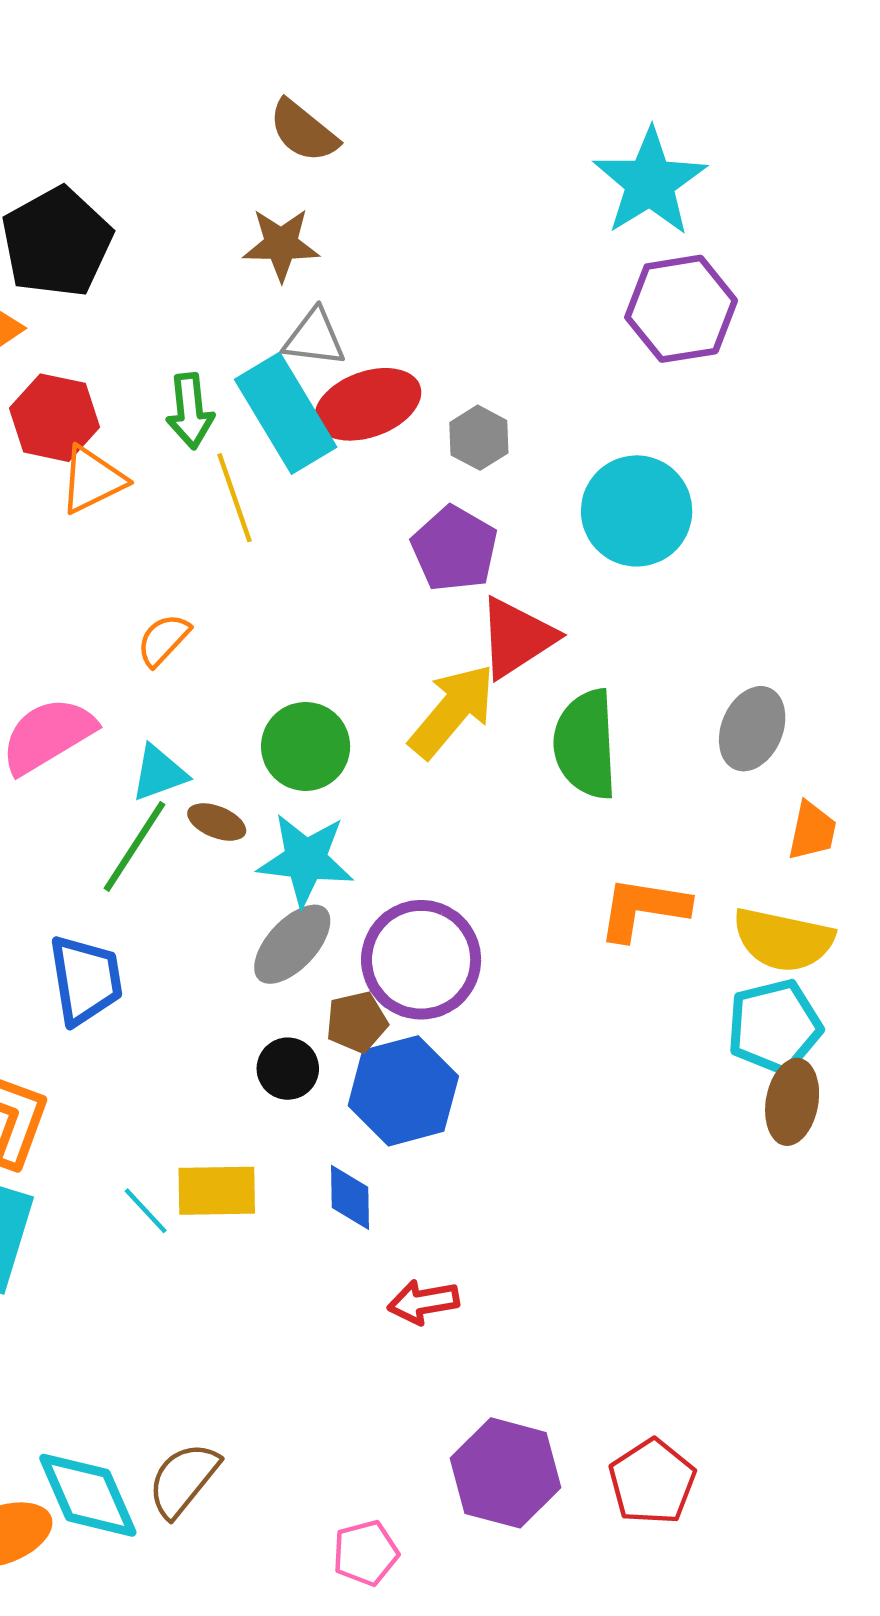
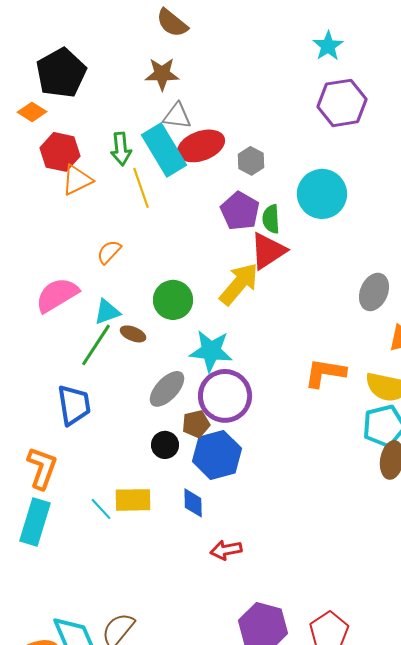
cyan star: (650, 182) -> (328, 46), size x0.6
green semicircle: (585, 744) -> (271, 219), moved, size x0.6
cyan star: (306, 860) -> (211, 351), moved

